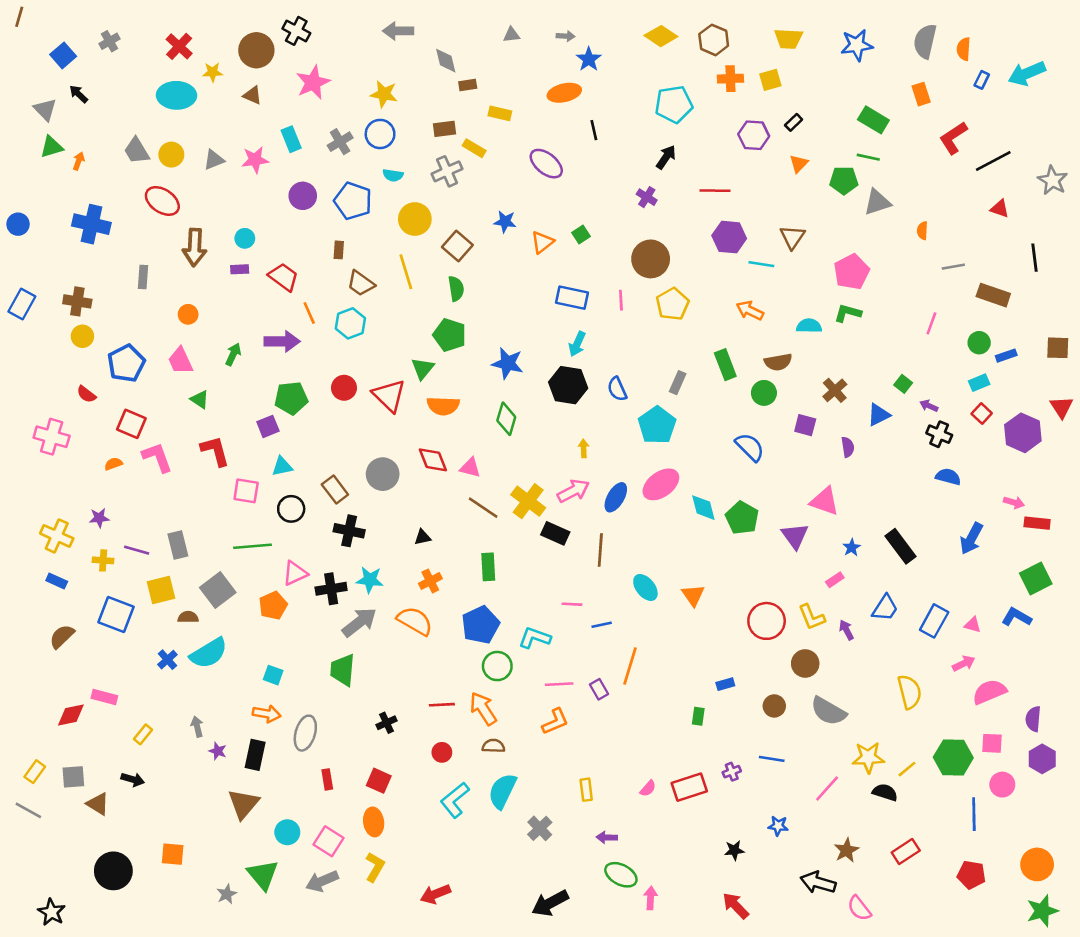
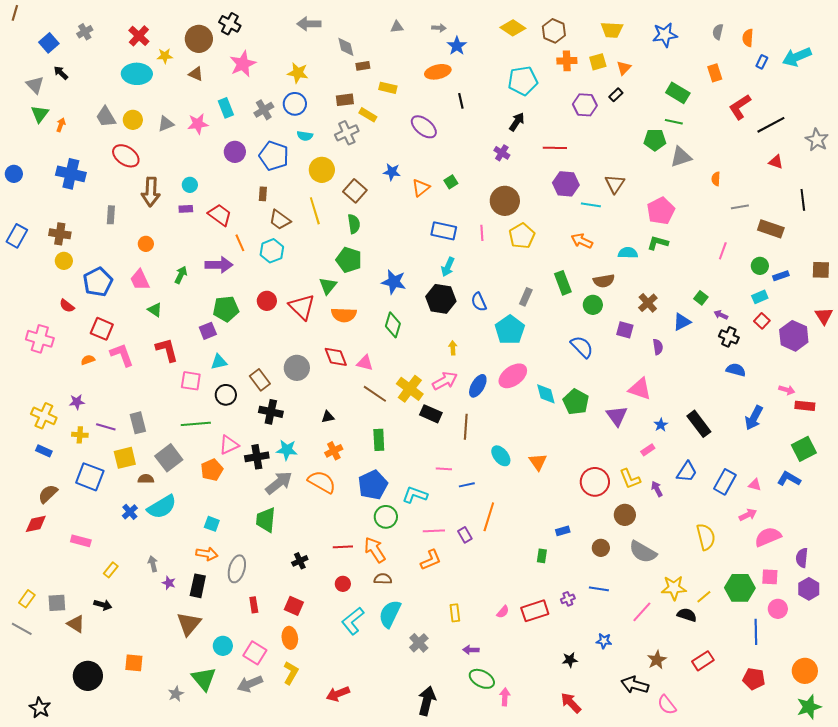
gray semicircle: (925, 41) -> (718, 32), size x0.6
green triangle: (52, 147) -> (40, 114), turned -36
orange triangle: (799, 164) -> (624, 68), moved
red diamond: (71, 715) -> (36, 524), moved
black arrow: (550, 903) -> (427, 701), turned 132

